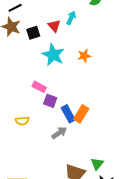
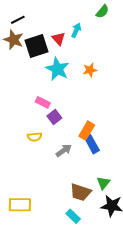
black square: (33, 33) -> (37, 46), size x1.6
purple square: (50, 101) -> (54, 117), turned 32
blue rectangle: (68, 114) -> (92, 144), moved
yellow semicircle: (22, 121) -> (34, 137), moved

